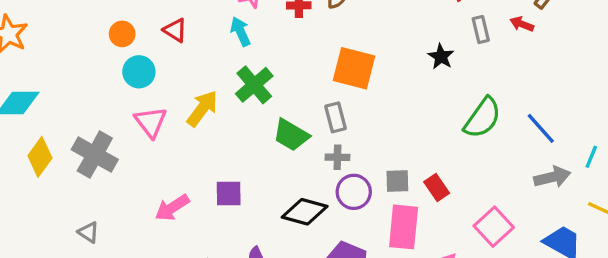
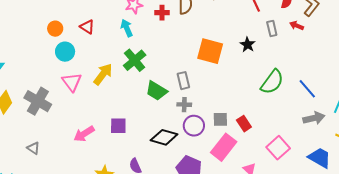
orange square: (354, 68) -> (210, 51), moved
pink rectangle: (404, 227) -> (224, 147), turned 32

